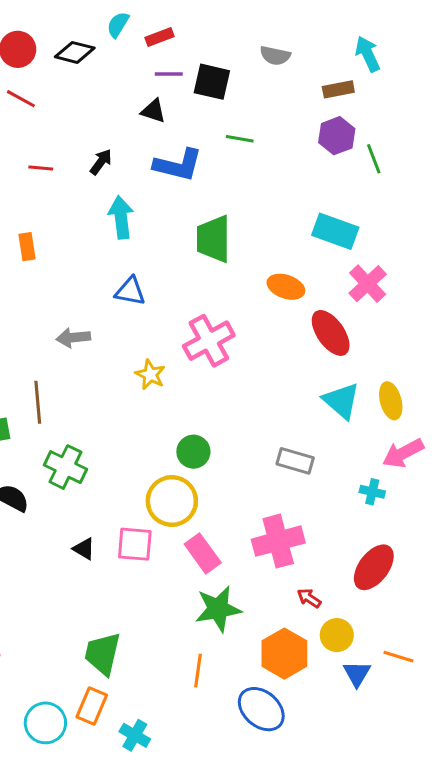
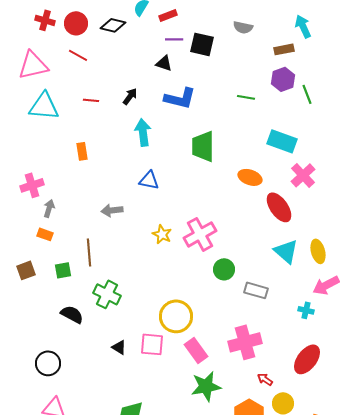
green line: (240, 139) -> (246, 97), moved
pink cross: (209, 341) -> (200, 234), moved
green circle: (193, 452) -> (224, 269), moved

